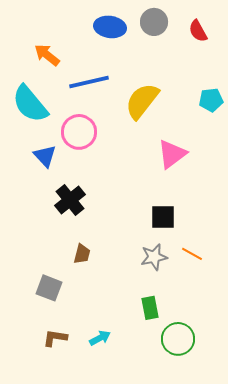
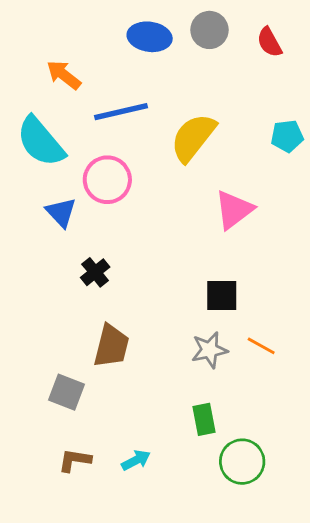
black cross: (70, 200) -> (95, 272), size x0.7
brown trapezoid: (82, 254) -> (111, 346), size x1.6

